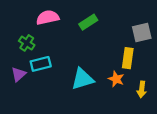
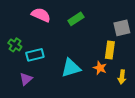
pink semicircle: (48, 17) -> (41, 15), turned 36
green cross: (27, 43) -> (15, 45), moved
purple triangle: (19, 74) -> (26, 79), moved

